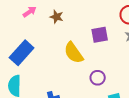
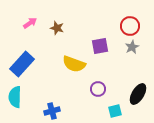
yellow semicircle: (74, 53) -> (74, 64), turned -35

